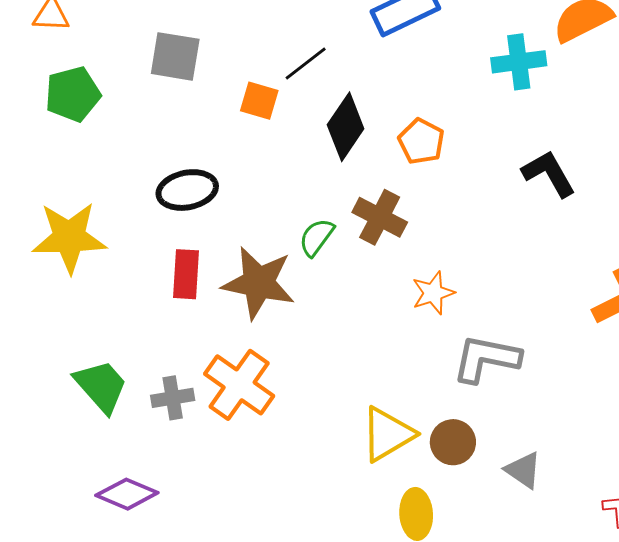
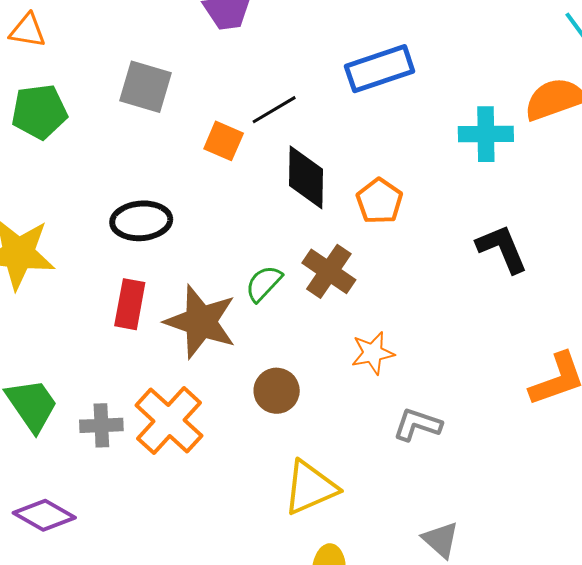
black diamond: (346, 127) -> (306, 177), turned -40
gray L-shape: (486, 359) -> (417, 425), size x0.7
brown circle: (453, 442) -> (277, 391), moved

